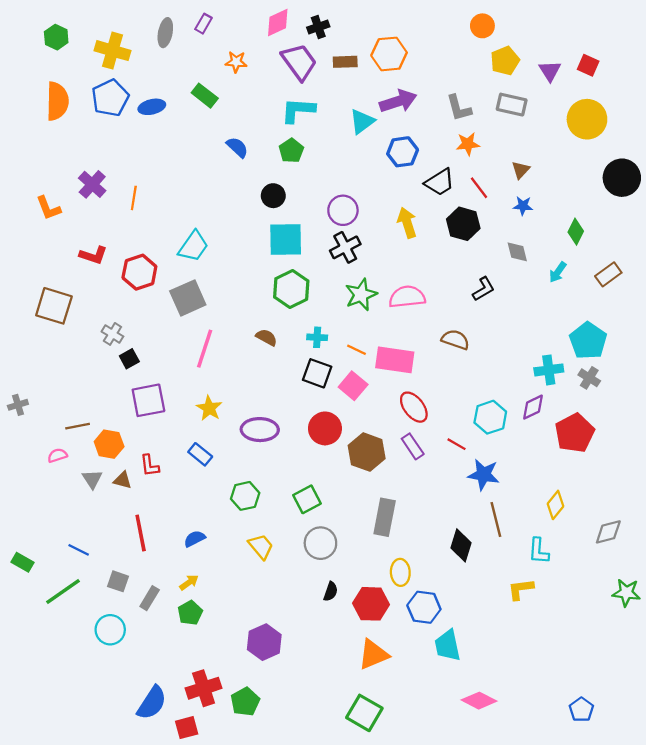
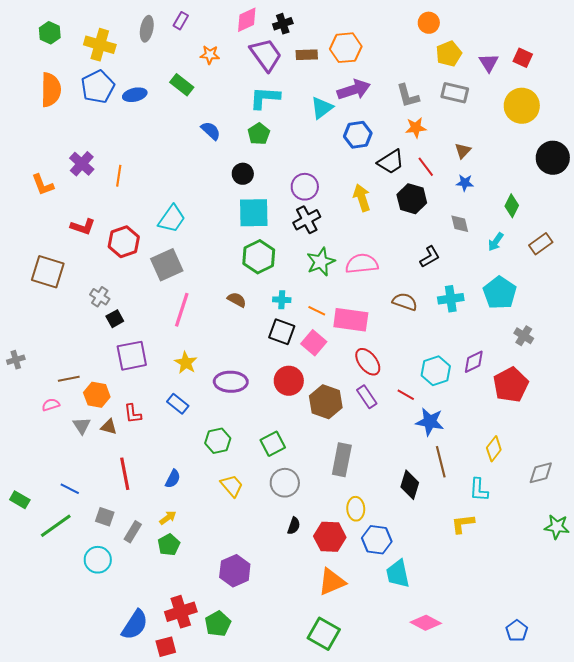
cyan pentagon: (588, 341) -> (500, 293), moved
cyan cross: (549, 370) -> (451, 299), moved
blue semicircle: (195, 539) -> (173, 479), turned 144

